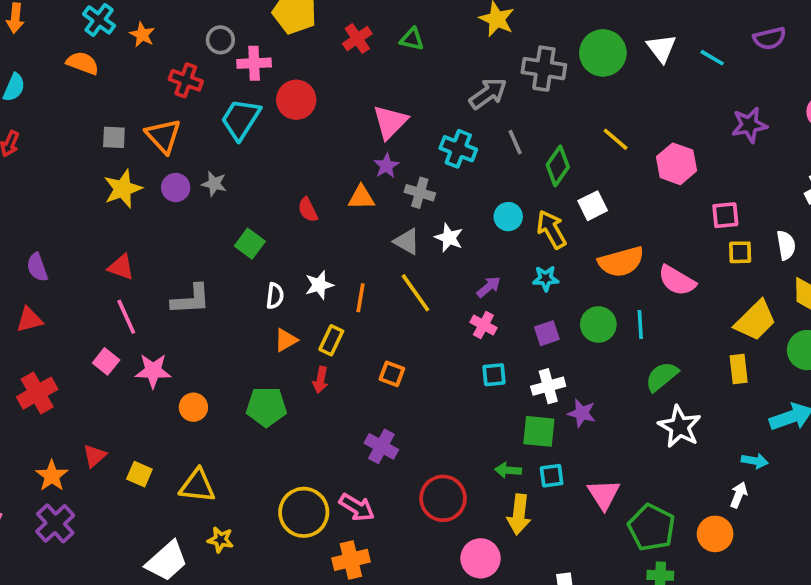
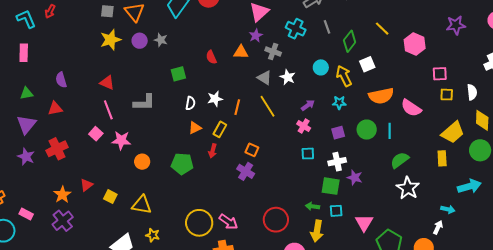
green square: (250, 244) -> (178, 74), turned 35
purple cross: (381, 446) -> (246, 171), moved

